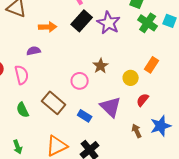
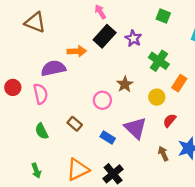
purple star: (109, 23) -> (133, 38), size x0.7
green cross: (148, 23) -> (159, 61), moved
orange arrow: (48, 27) -> (77, 51), moved
purple semicircle: (34, 51) -> (53, 68), size x1.6
brown rectangle: (54, 103) -> (75, 124), size x0.6

